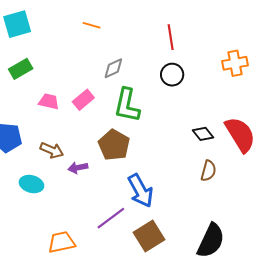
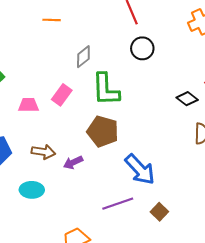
purple line: (111, 218) -> (118, 204), turned 32
brown square: (149, 236) -> (159, 212), size x0.6

